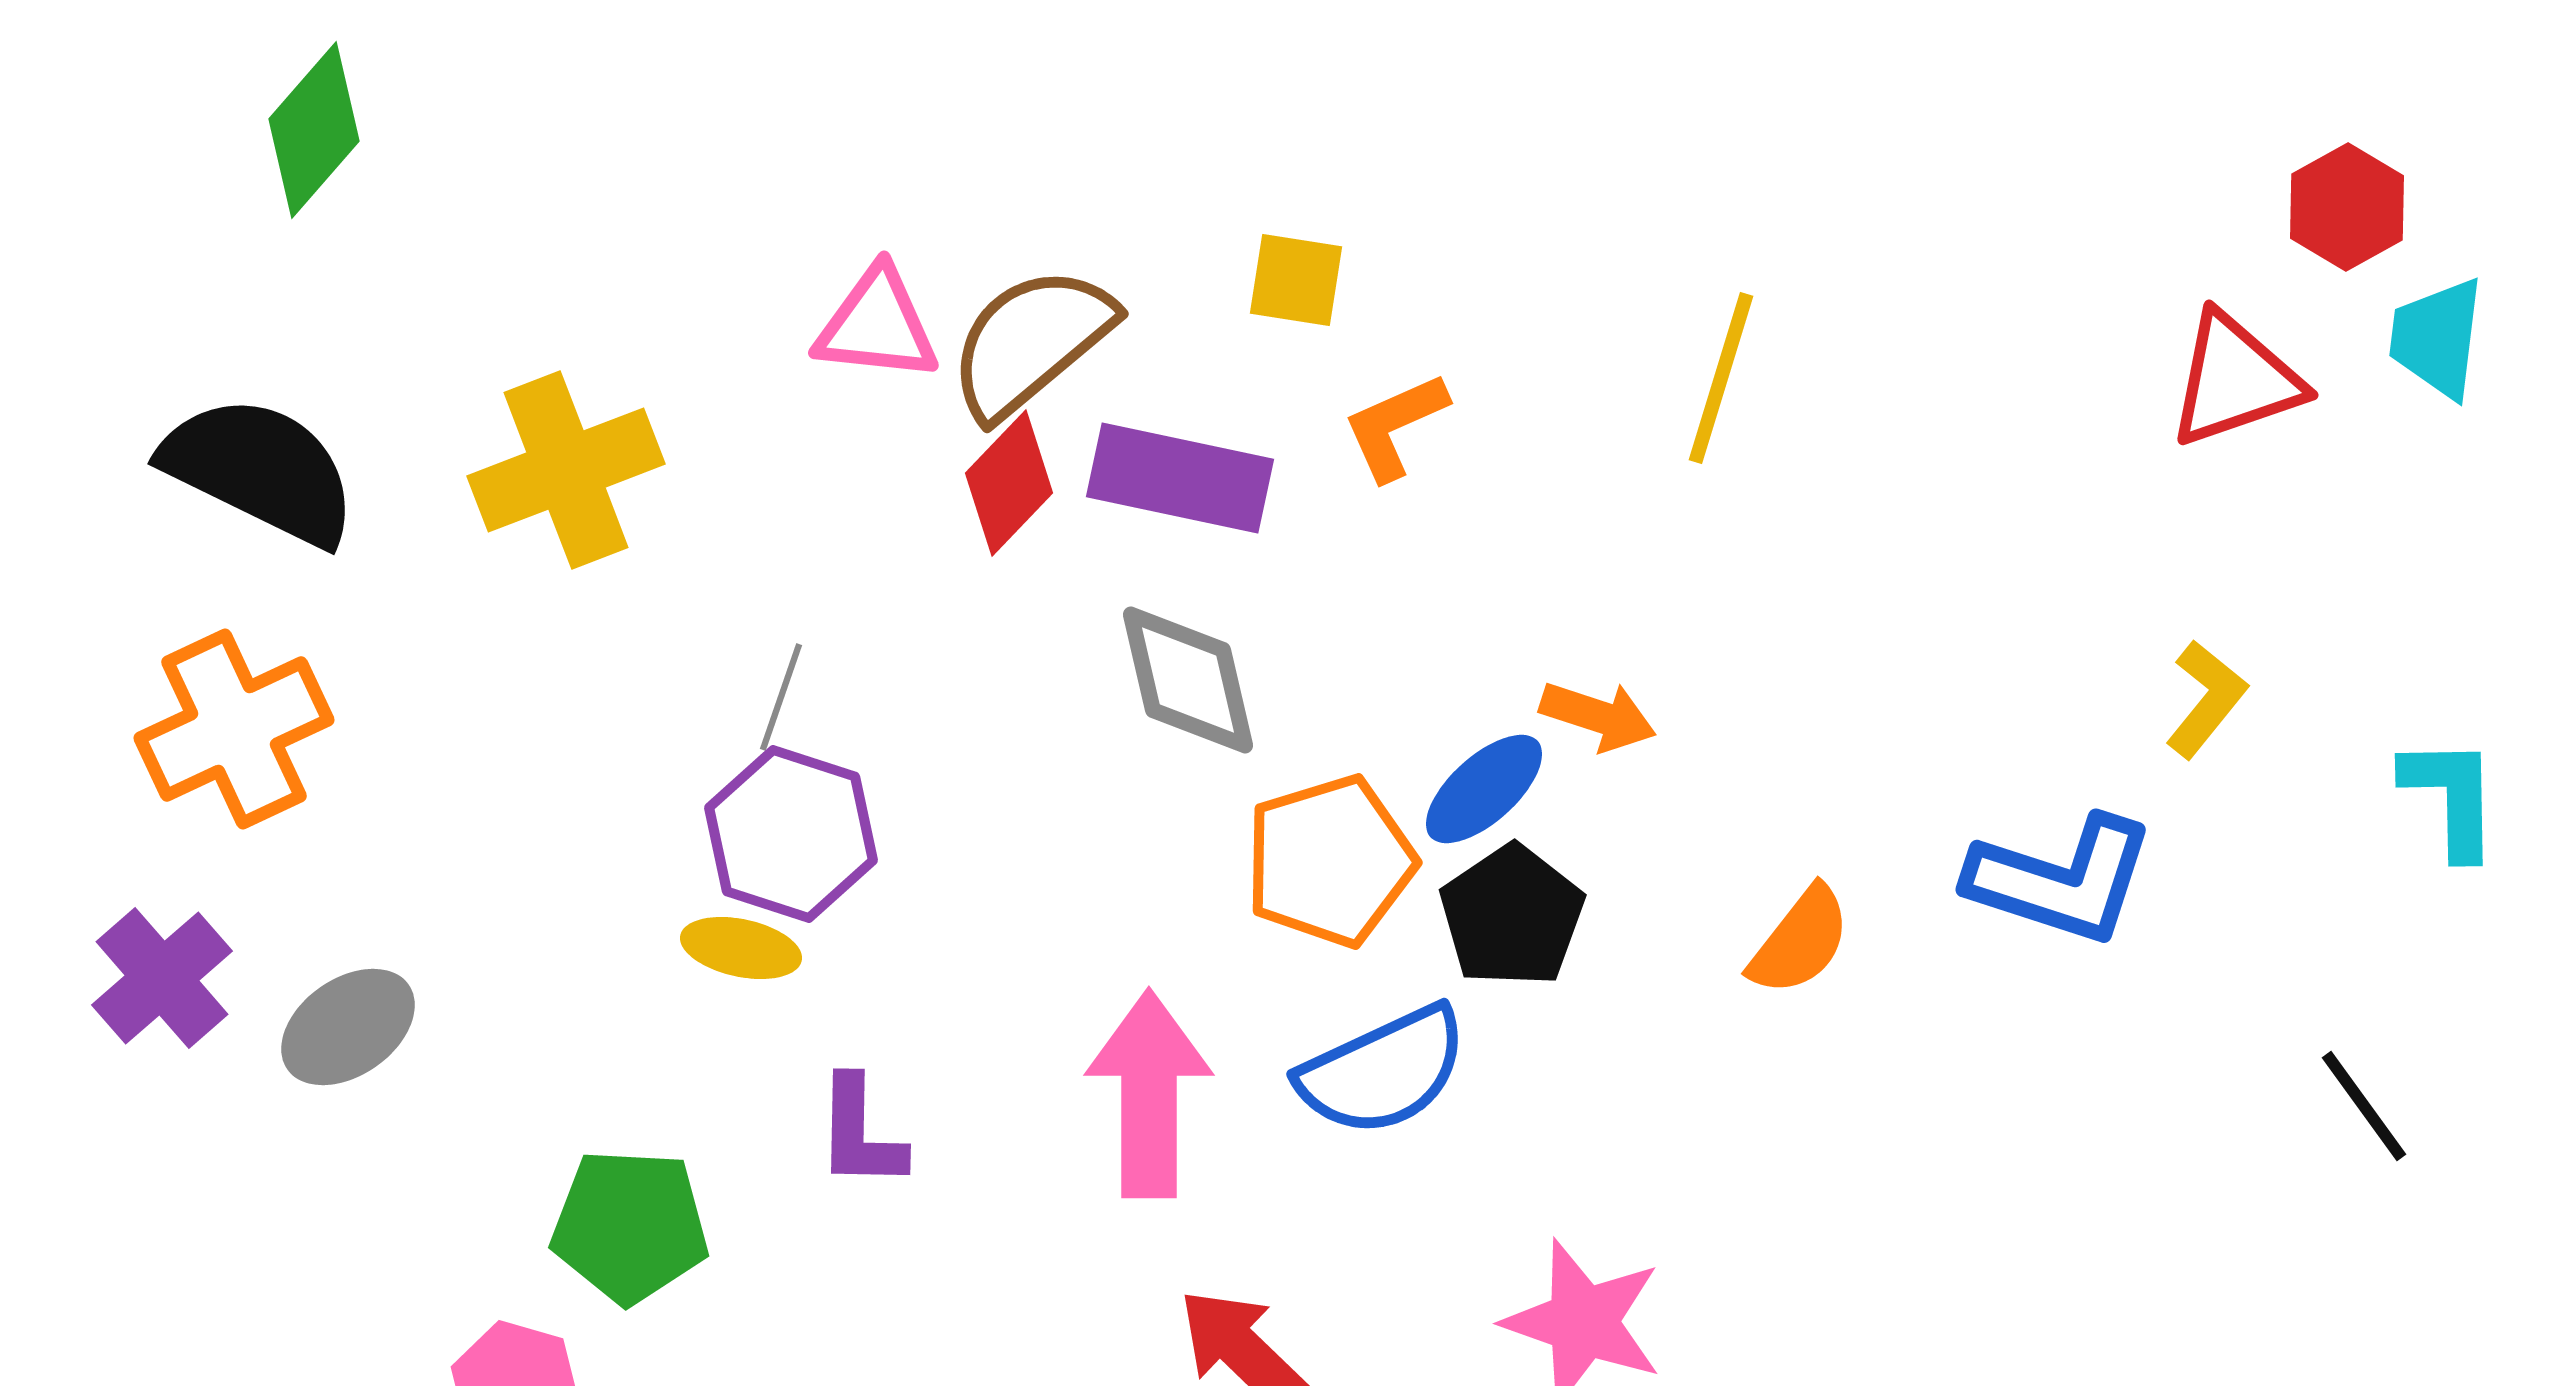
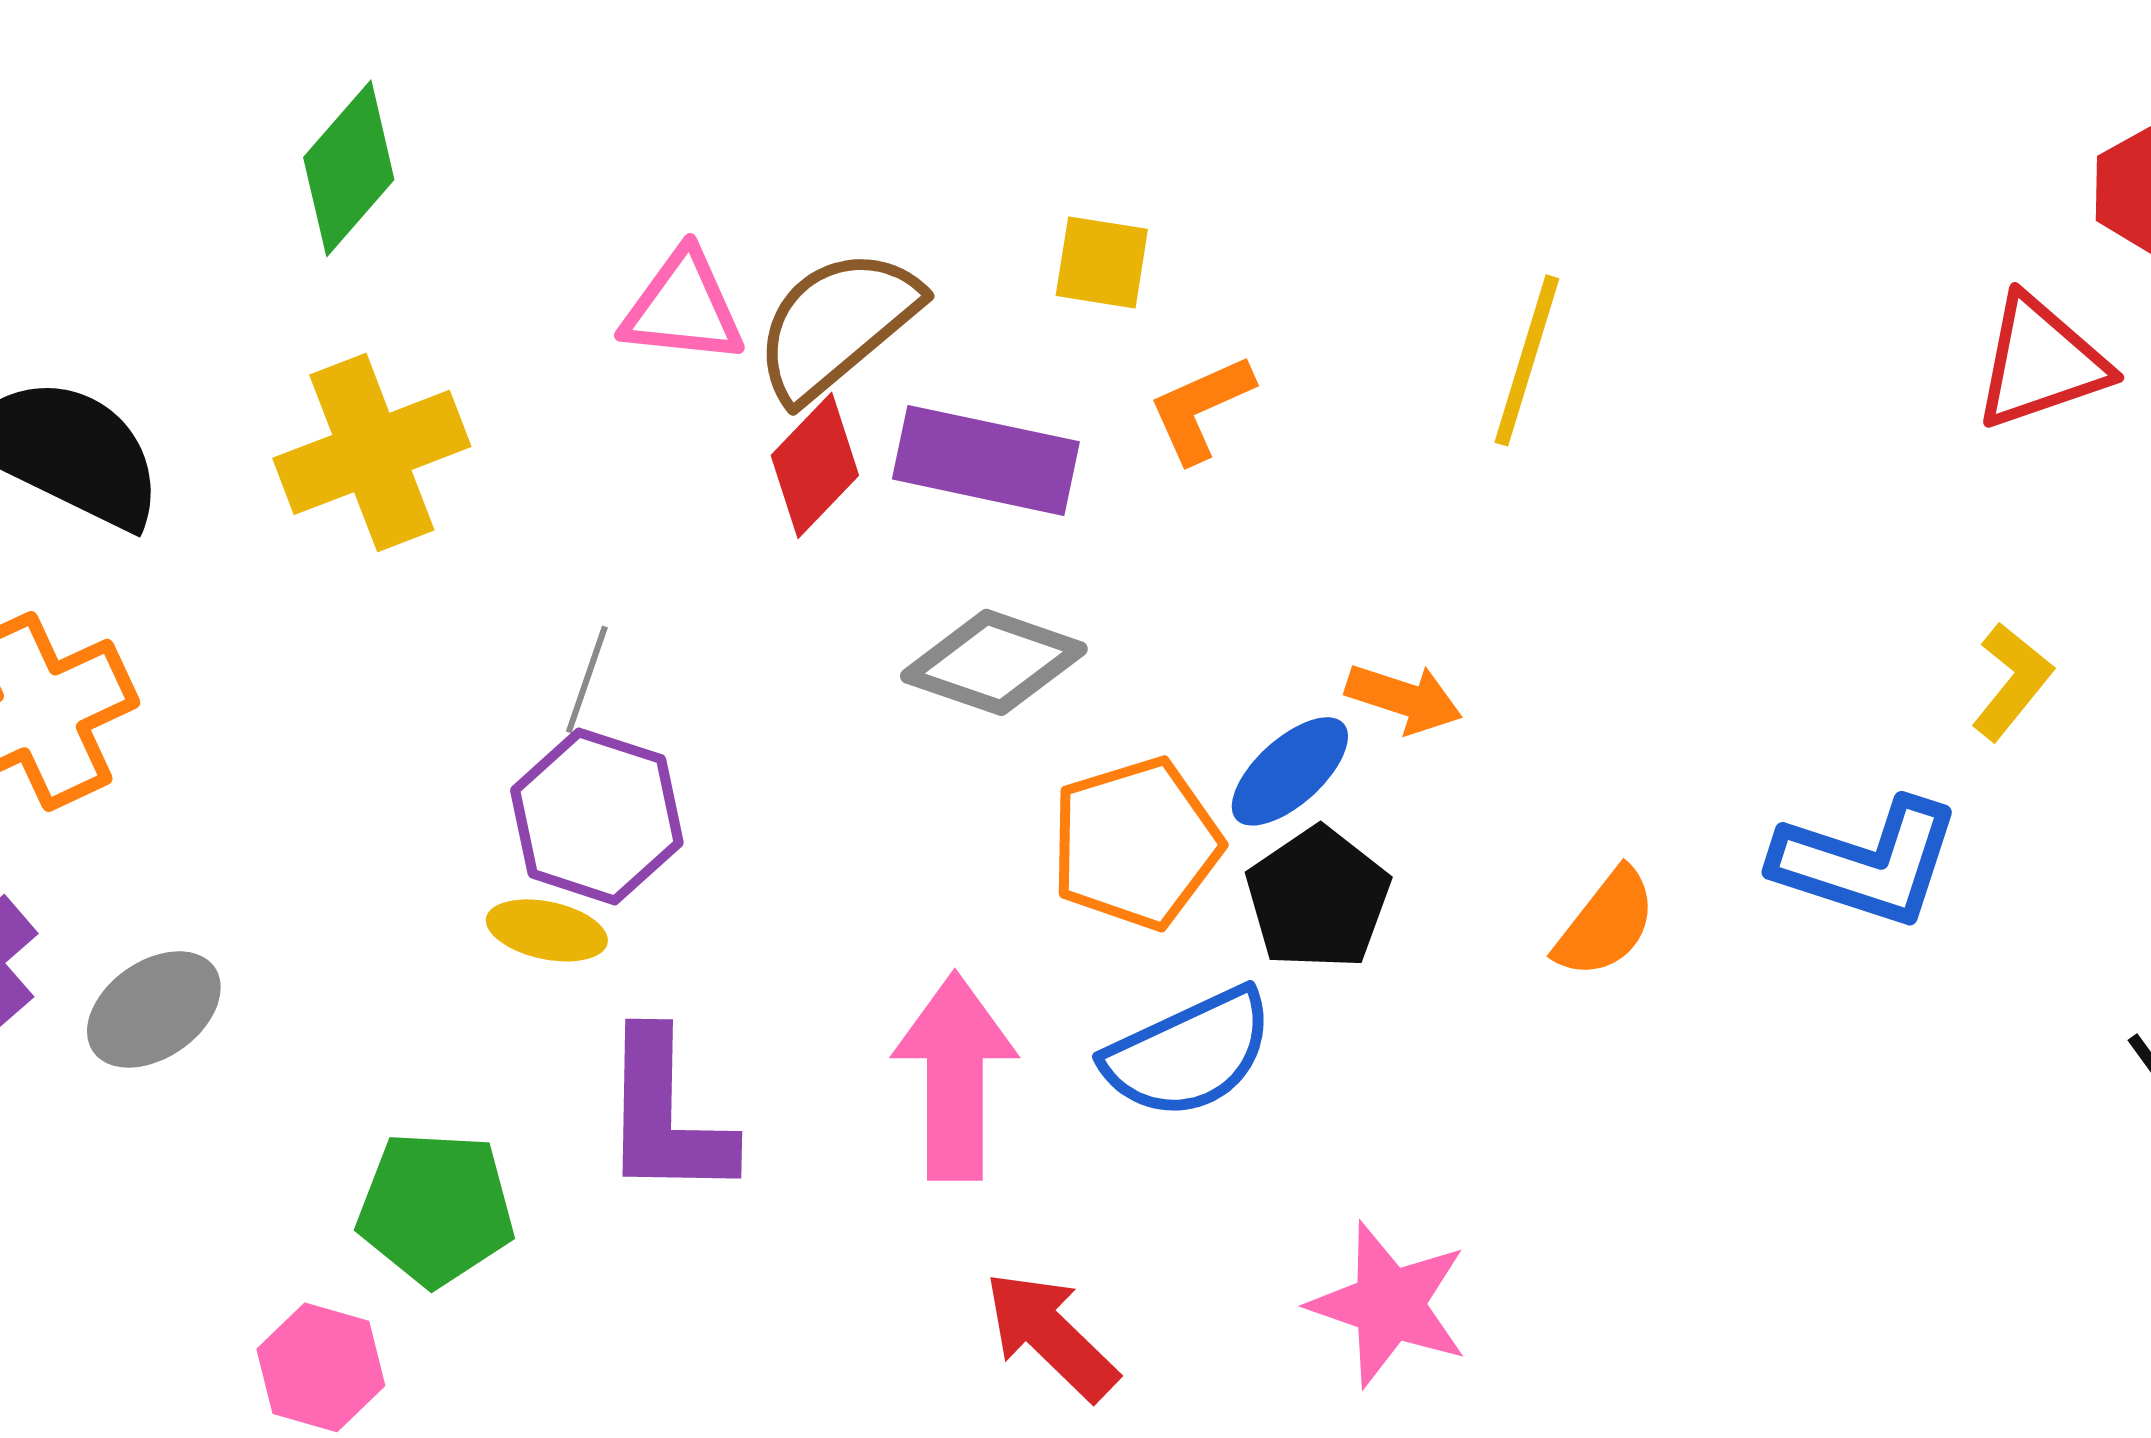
green diamond: (314, 130) -> (349, 168), moved
gray diamond: (1188, 680) -> (994, 662), turned -58
purple L-shape: (860, 1133) -> (666, 1115), size x1.5

